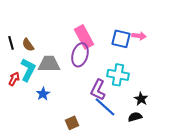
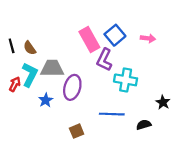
blue square: (121, 39) -> (115, 35), moved, turned 36
purple ellipse: (80, 55) -> (72, 87), moved
purple L-shape: (98, 90) -> (104, 60), moved
black star: (141, 99) -> (163, 102), moved
blue line: (105, 107) -> (112, 114), turned -40

